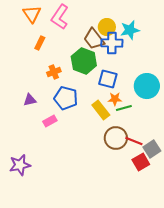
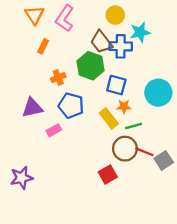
yellow circle: (107, 27) -> (115, 15), moved
purple triangle: (30, 100) -> (32, 108), size x1.5
green line: (124, 108) -> (134, 126), moved
red square: (141, 162) -> (108, 174), moved

